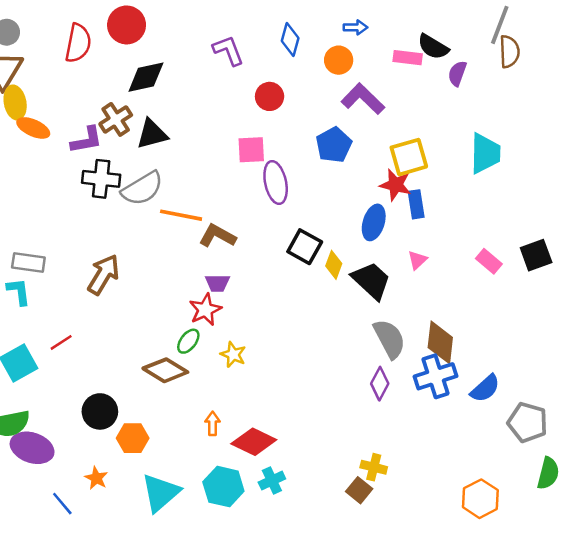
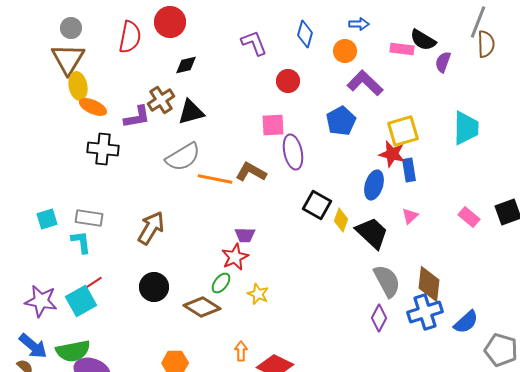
black diamond: (146, 77) -> (186, 65), size x0.7
black cross: (101, 179) -> (103, 149), moved
brown L-shape: (217, 236) -> (251, 172), moved
red line: (61, 342) -> (93, 283), moved
black circle: (100, 411) -> (154, 287), moved

